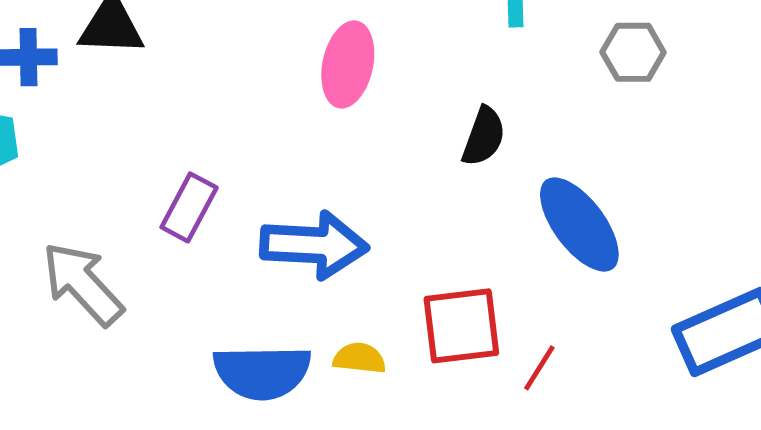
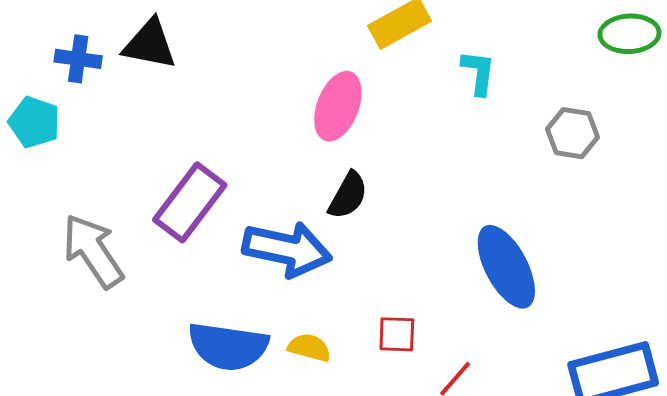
black semicircle: (484, 136) -> (348, 195), moved
purple rectangle: (189, 207) -> (190, 202), size x1.4
red square: (461, 326) -> (397, 334), size x0.6

